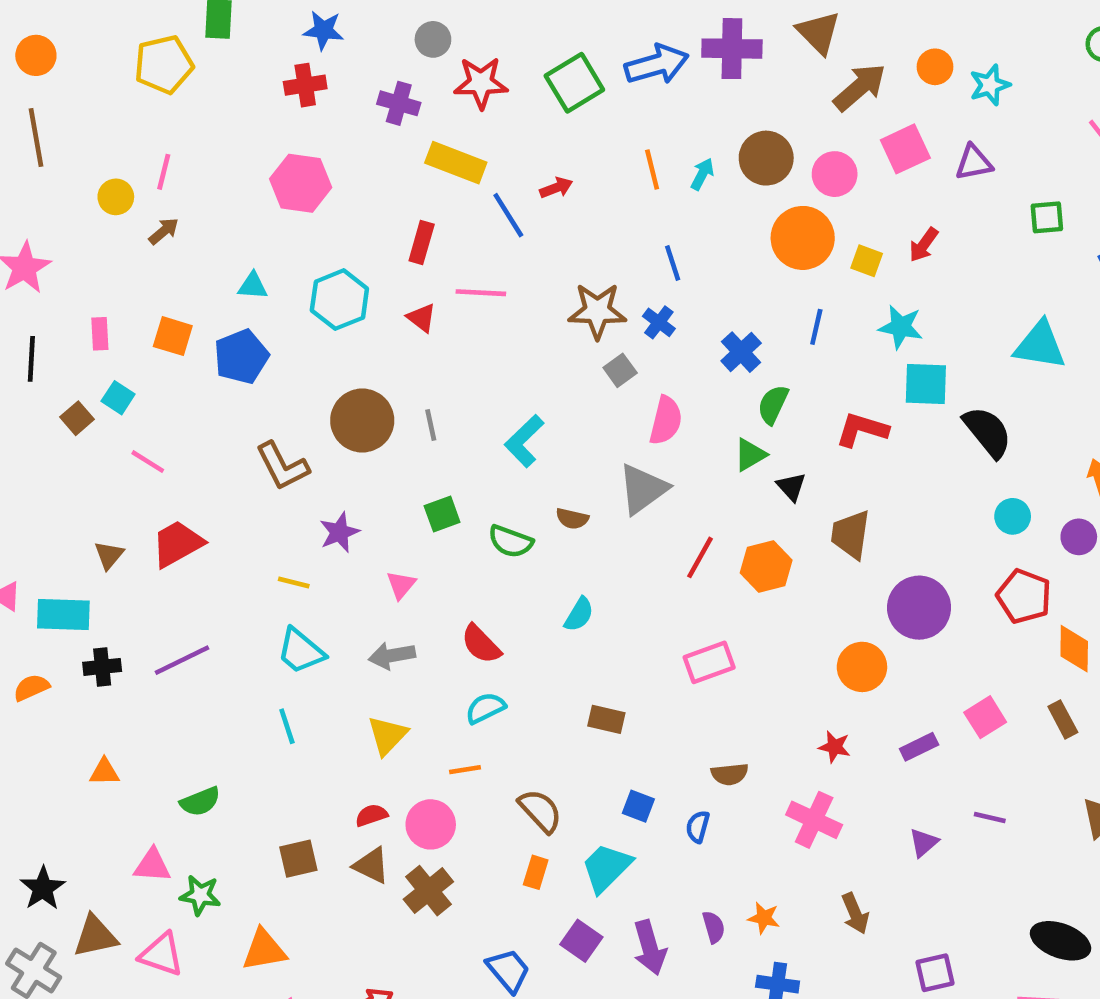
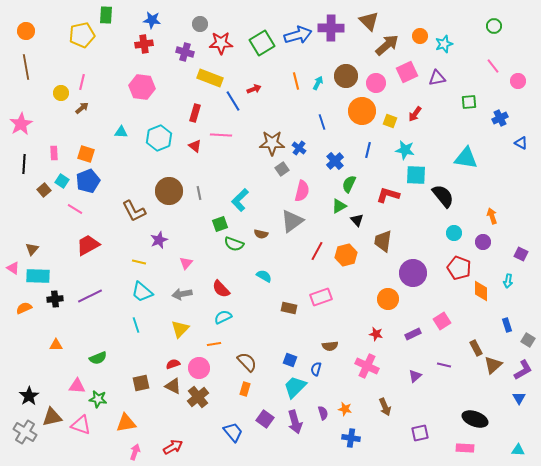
blue line: (673, 263) -> (322, 122), moved
blue pentagon: (241, 357) -> (88, 181), moved
green square: (442, 514) -> (220, 224), moved
brown triangle: (109, 555) -> (32, 249), moved
cyan semicircle: (579, 614) -> (264, 276), turned -91
brown rectangle: (606, 719) -> (289, 308), moved
brown rectangle: (1063, 719) -> (476, 348), moved
cyan trapezoid: (606, 868) -> (295, 387), moved

